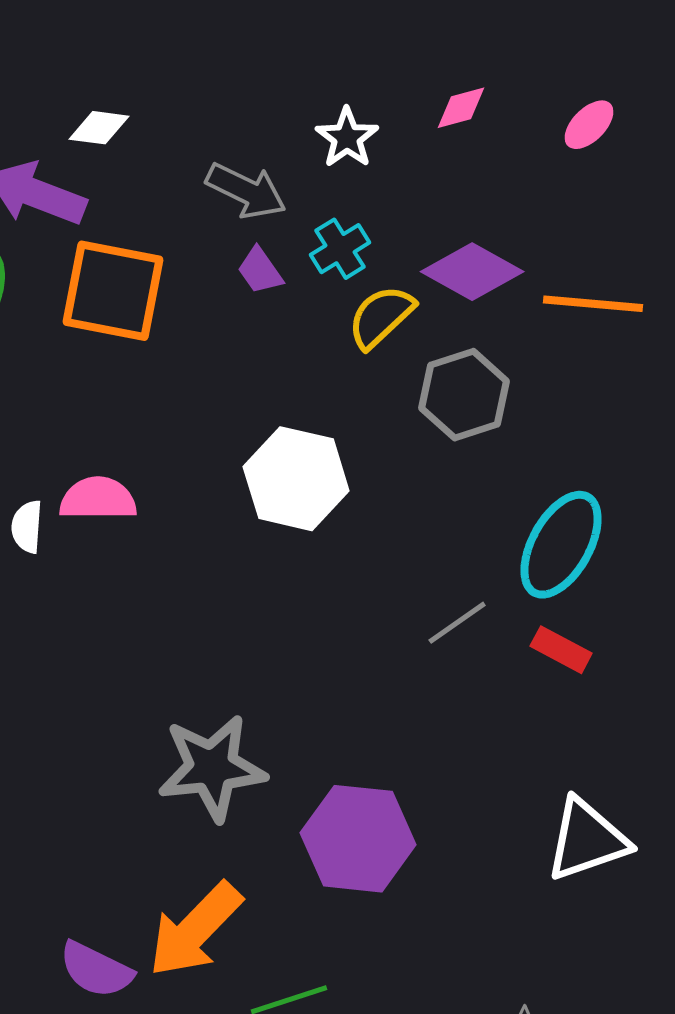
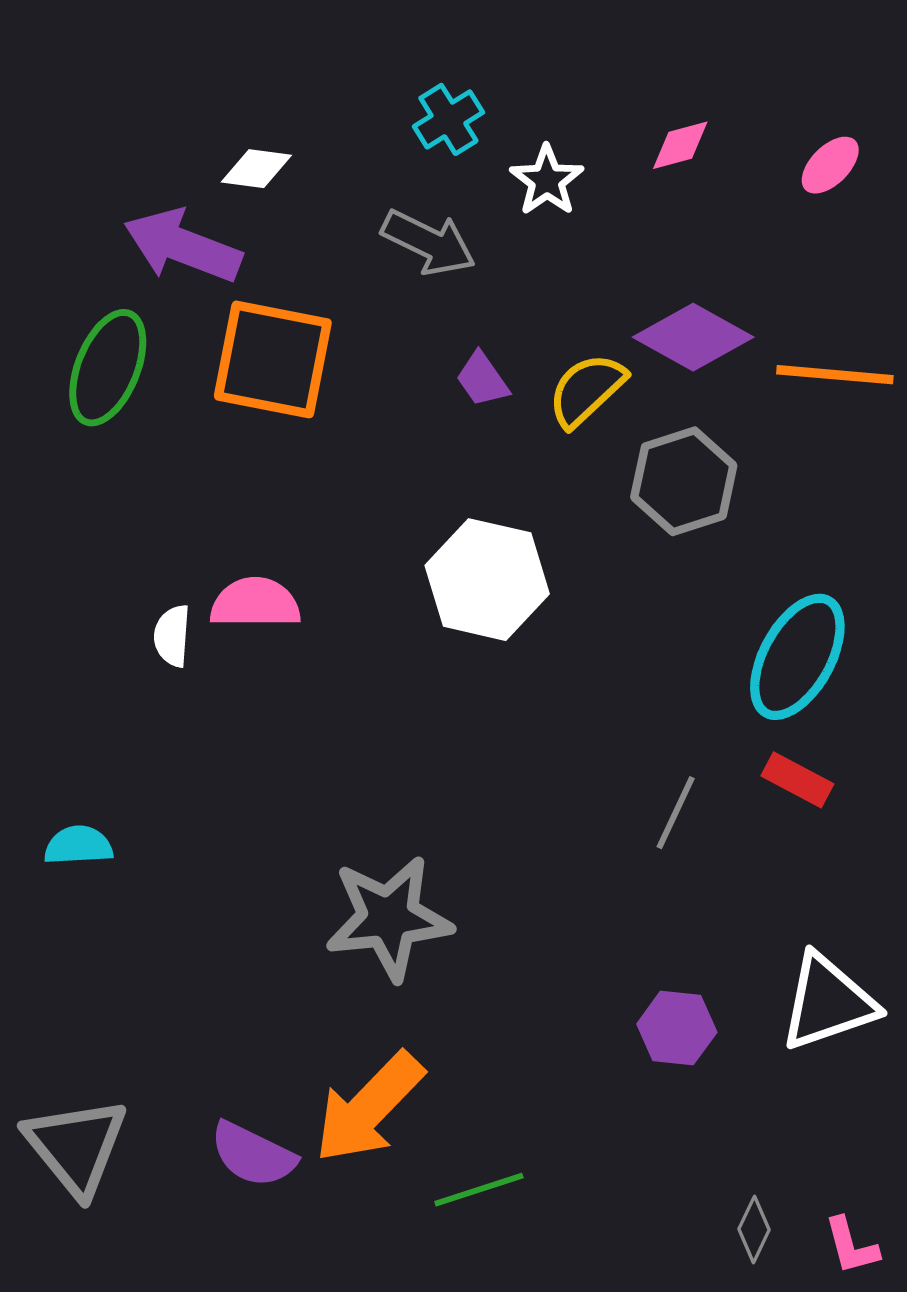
cyan cross: (340, 249) -> (448, 119), moved
purple trapezoid: (260, 271) -> (482, 379), moved
gray line: (457, 623) -> (676, 813), moved, turned -30
purple hexagon: (358, 839) -> (677, 1028), moved, size x0.6

